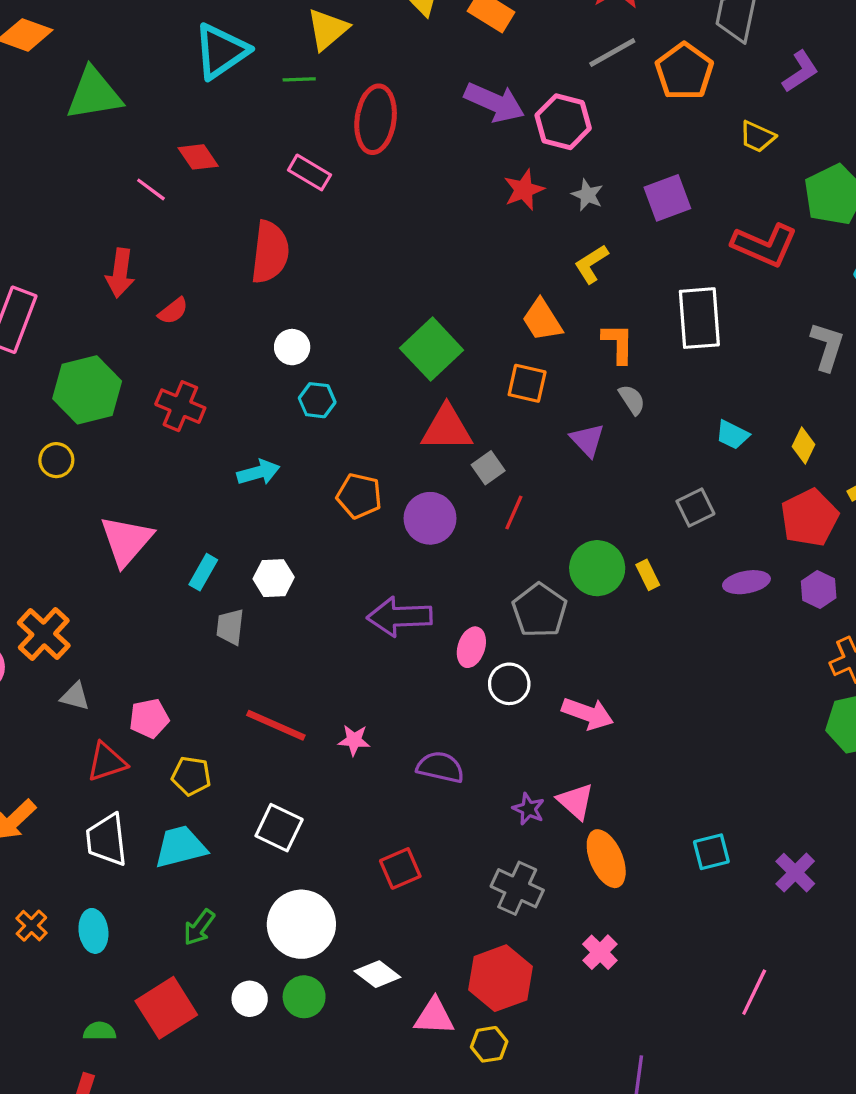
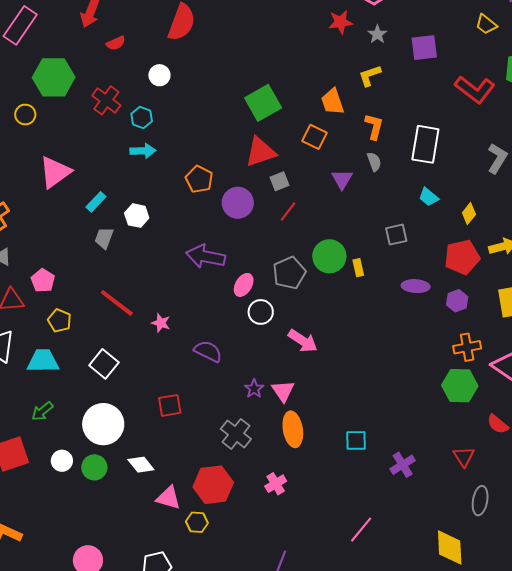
white rectangle: (699, 318) -> (425, 144), moved
white circle: (292, 347) -> (159, 75), moved
cyan hexagon: (317, 400) -> (142, 117), moved
red triangle: (447, 428) -> (261, 152), turned -32
pink pentagon: (149, 718) -> (43, 281), turned 30

